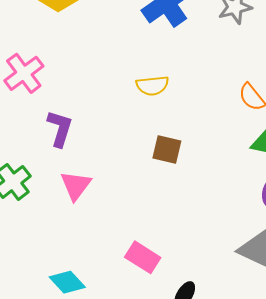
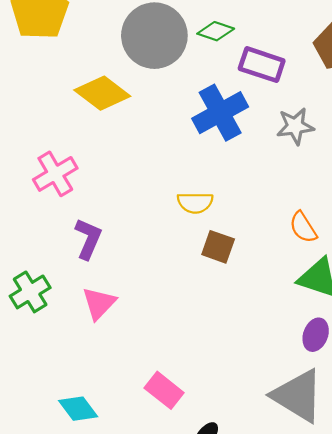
brown square: (167, 149) -> (218, 247), moved

